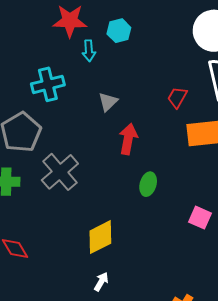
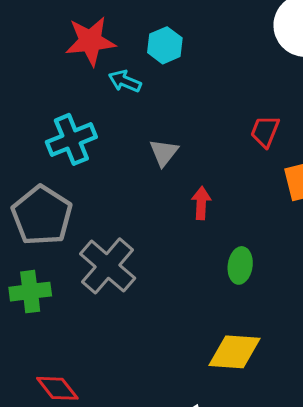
cyan arrow: (89, 51) -> (125, 81), turned 125
red arrow: (128, 139) -> (201, 203), size x0.7
yellow diamond: (100, 237) -> (235, 352), moved, turned 39

